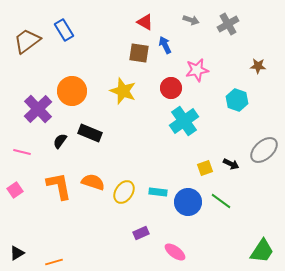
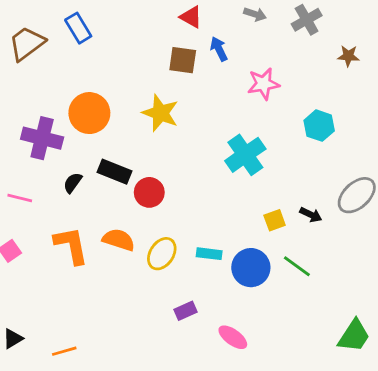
brown star: (258, 66) -> (348, 56), moved
red circle: (171, 88) -> (149, 192), moved
purple cross: (38, 109) -> (42, 138), turned -32

